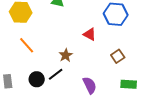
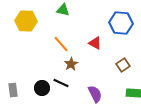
orange line: (27, 45) -> (61, 44), moved
black line: (56, 74) -> (61, 83), turned 63

